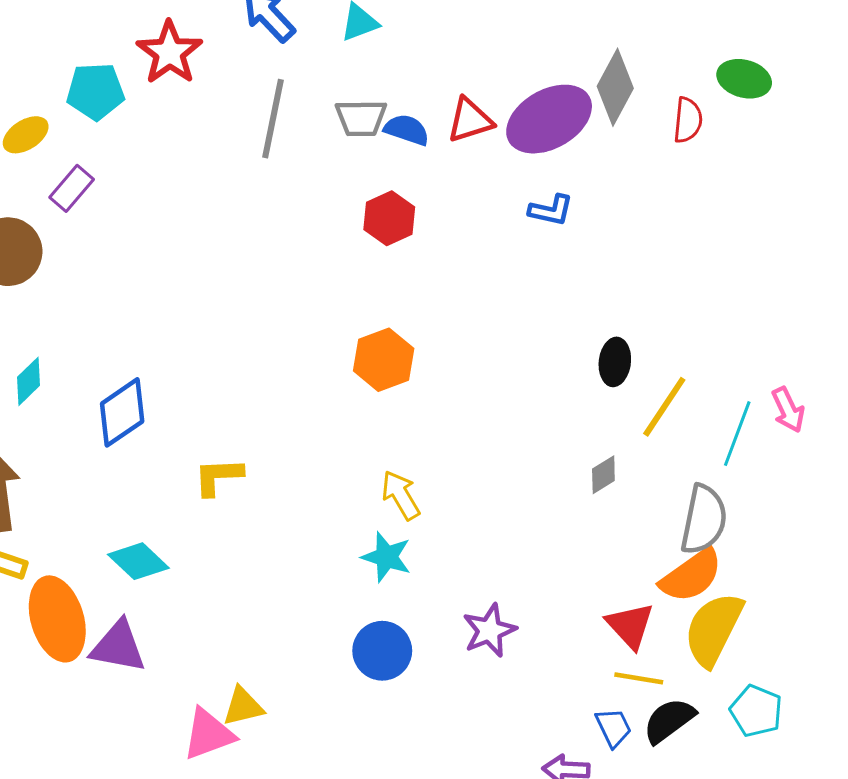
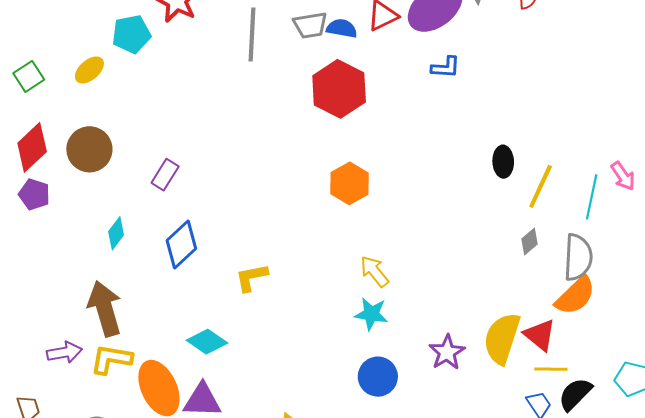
purple rectangle: (72, 188) -> (165, 175), moved
red hexagon: (389, 218) -> (339, 89), size x1.6
gray diamond: (603, 475) -> (529, 242), moved
yellow semicircle: (713, 629) -> (502, 338), moved

